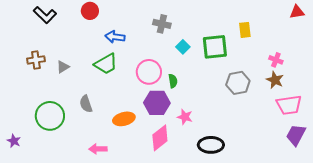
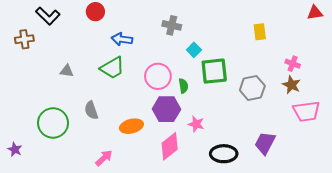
green square: (215, 47) -> (214, 71), moved
brown cross: (36, 60) -> (24, 39), moved
gray triangle: (63, 67) -> (67, 71), turned 40
purple trapezoid: (296, 135) -> (265, 143), moved
pink arrow: (98, 149) -> (104, 158), turned 138

